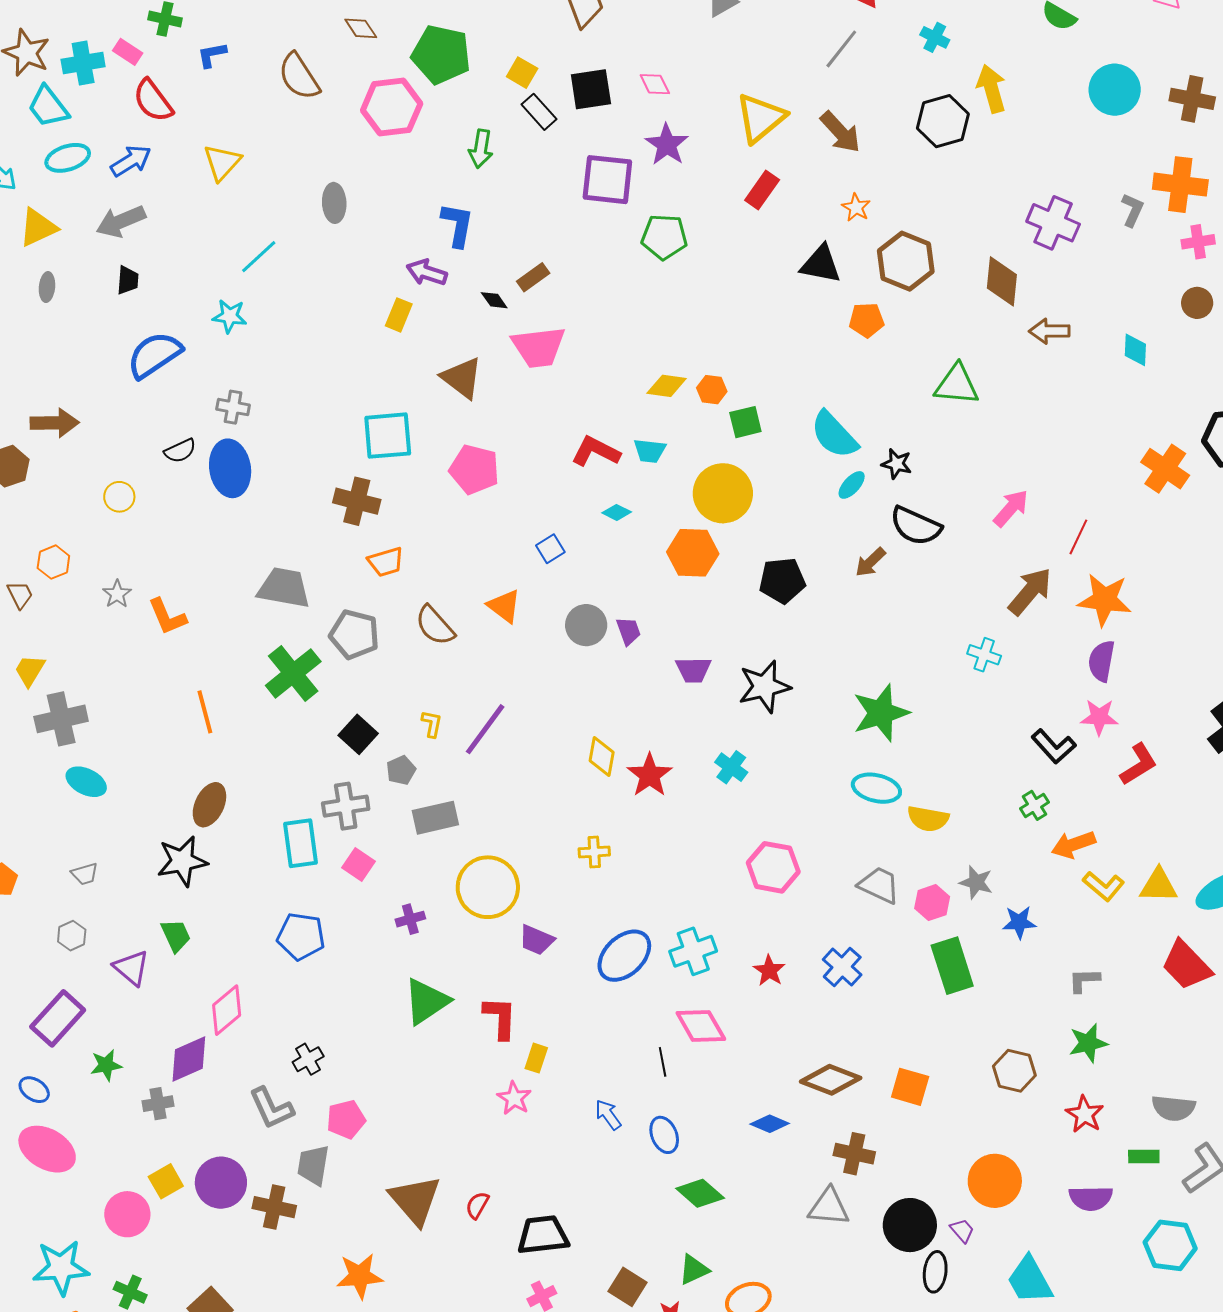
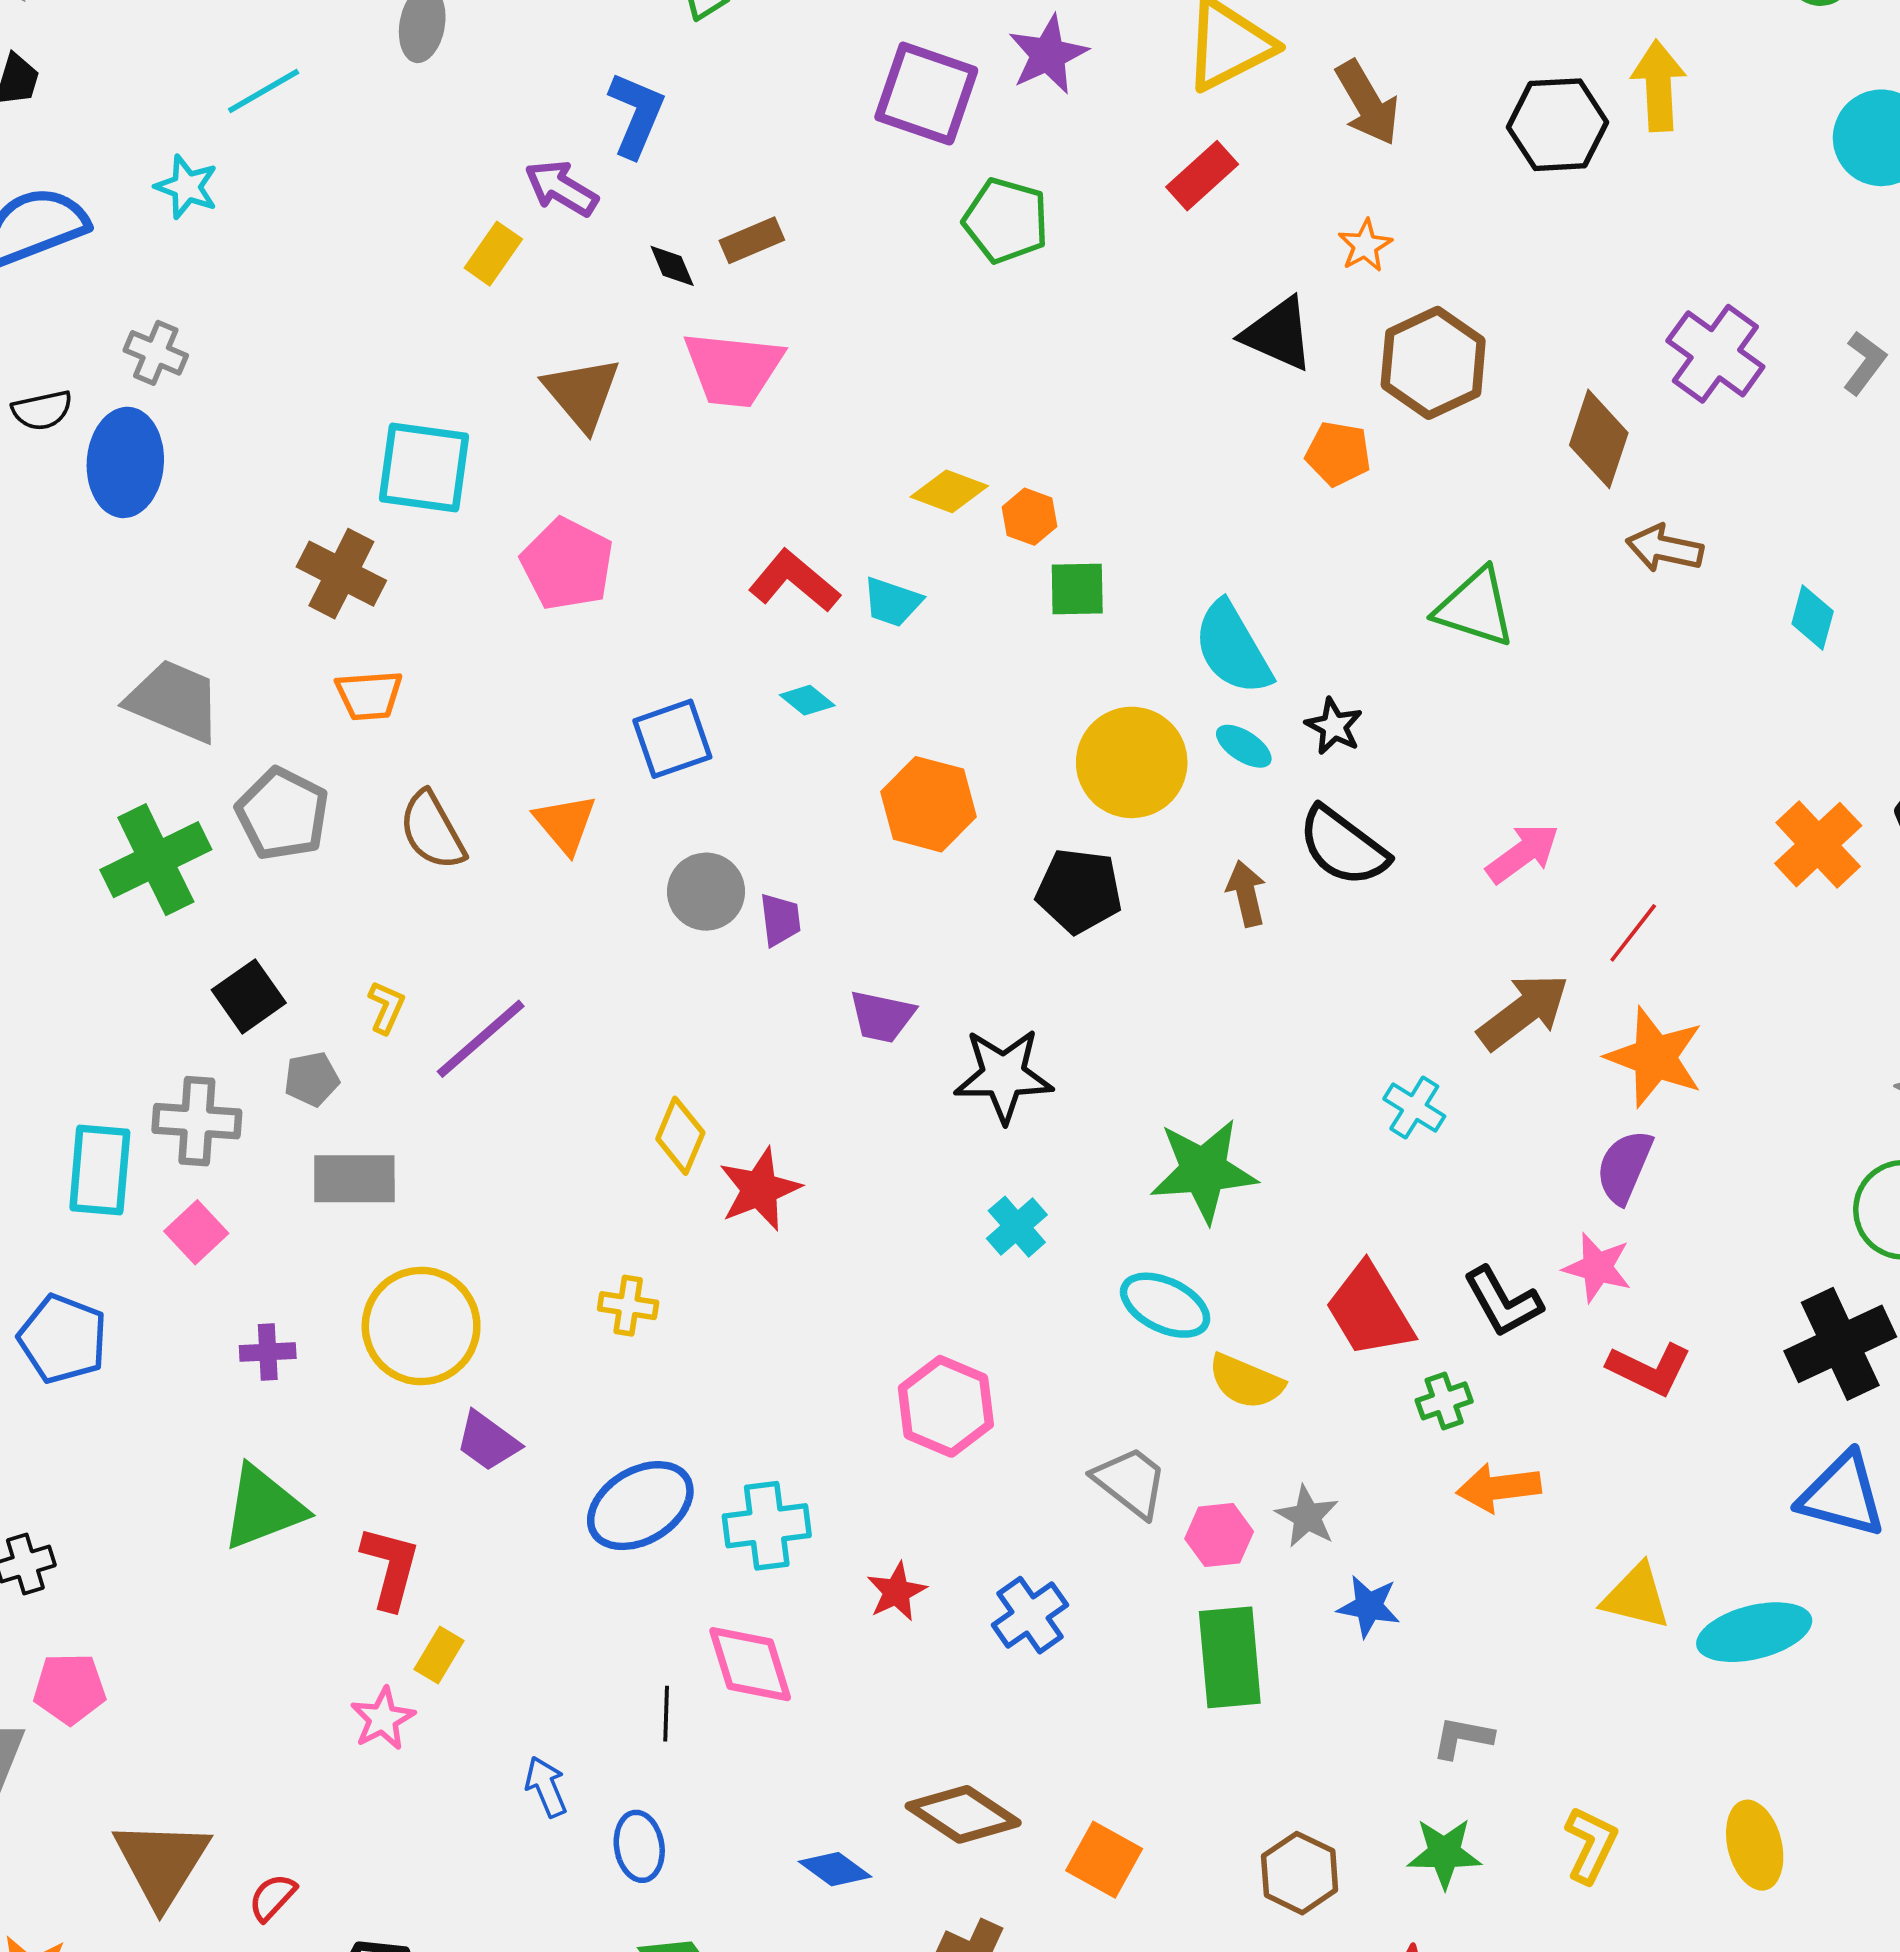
cyan ellipse: (852, 485) -> (1244, 746), turned 68
yellow circle: (723, 493) -> (1132, 762), moved
blue square: (550, 549) -> (672, 739), size x1.5
brown arrow: (870, 562) -> (1246, 894), turned 108
red L-shape: (1139, 764) -> (1649, 1369), turned 45
cyan cross: (731, 767) -> (1017, 1227), moved
yellow L-shape: (1104, 886) -> (1591, 1845), moved, turned -117
red trapezoid: (1186, 965) -> (1369, 1311), moved

